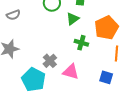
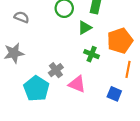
gray semicircle: (13, 15) -> (22, 17), turned -144

